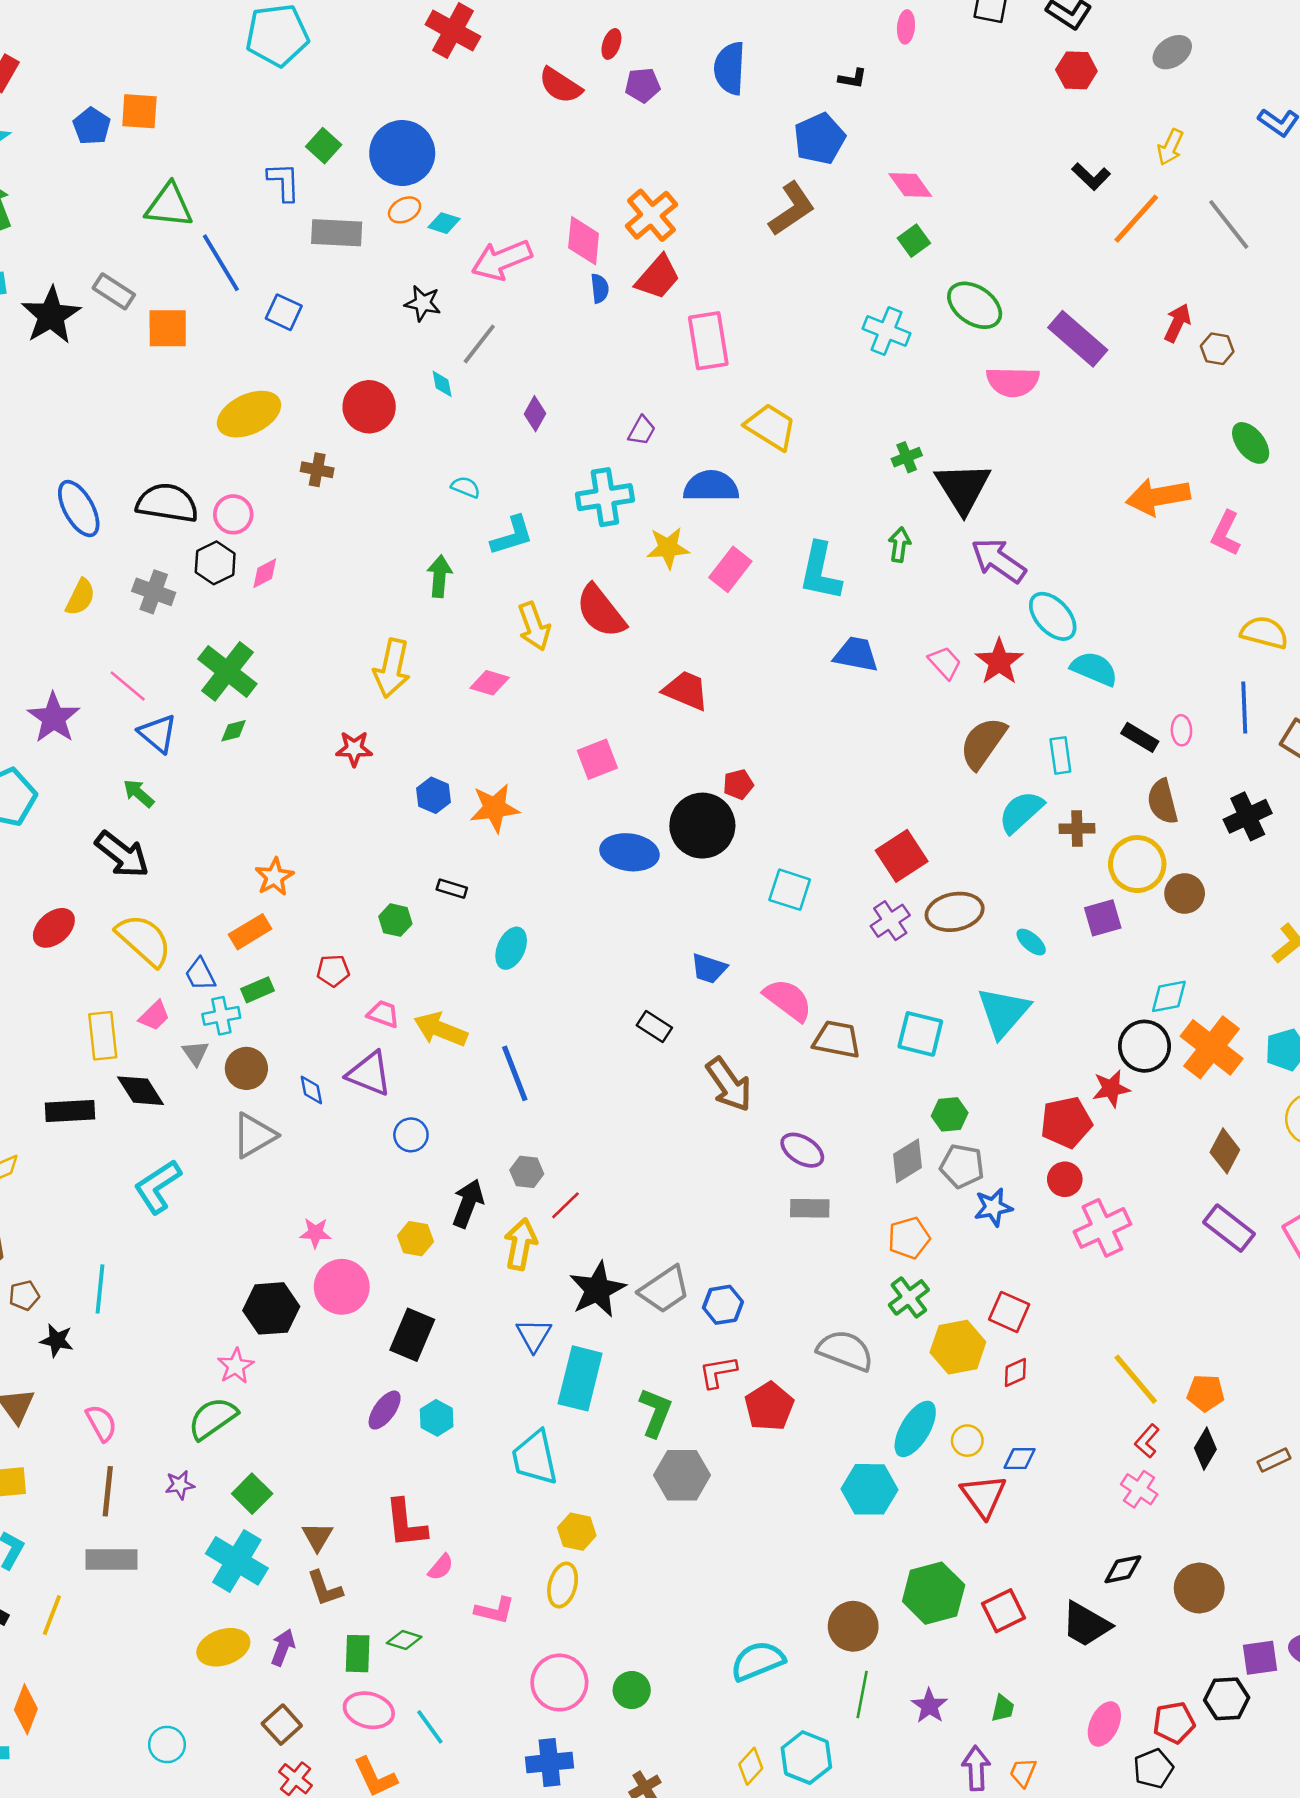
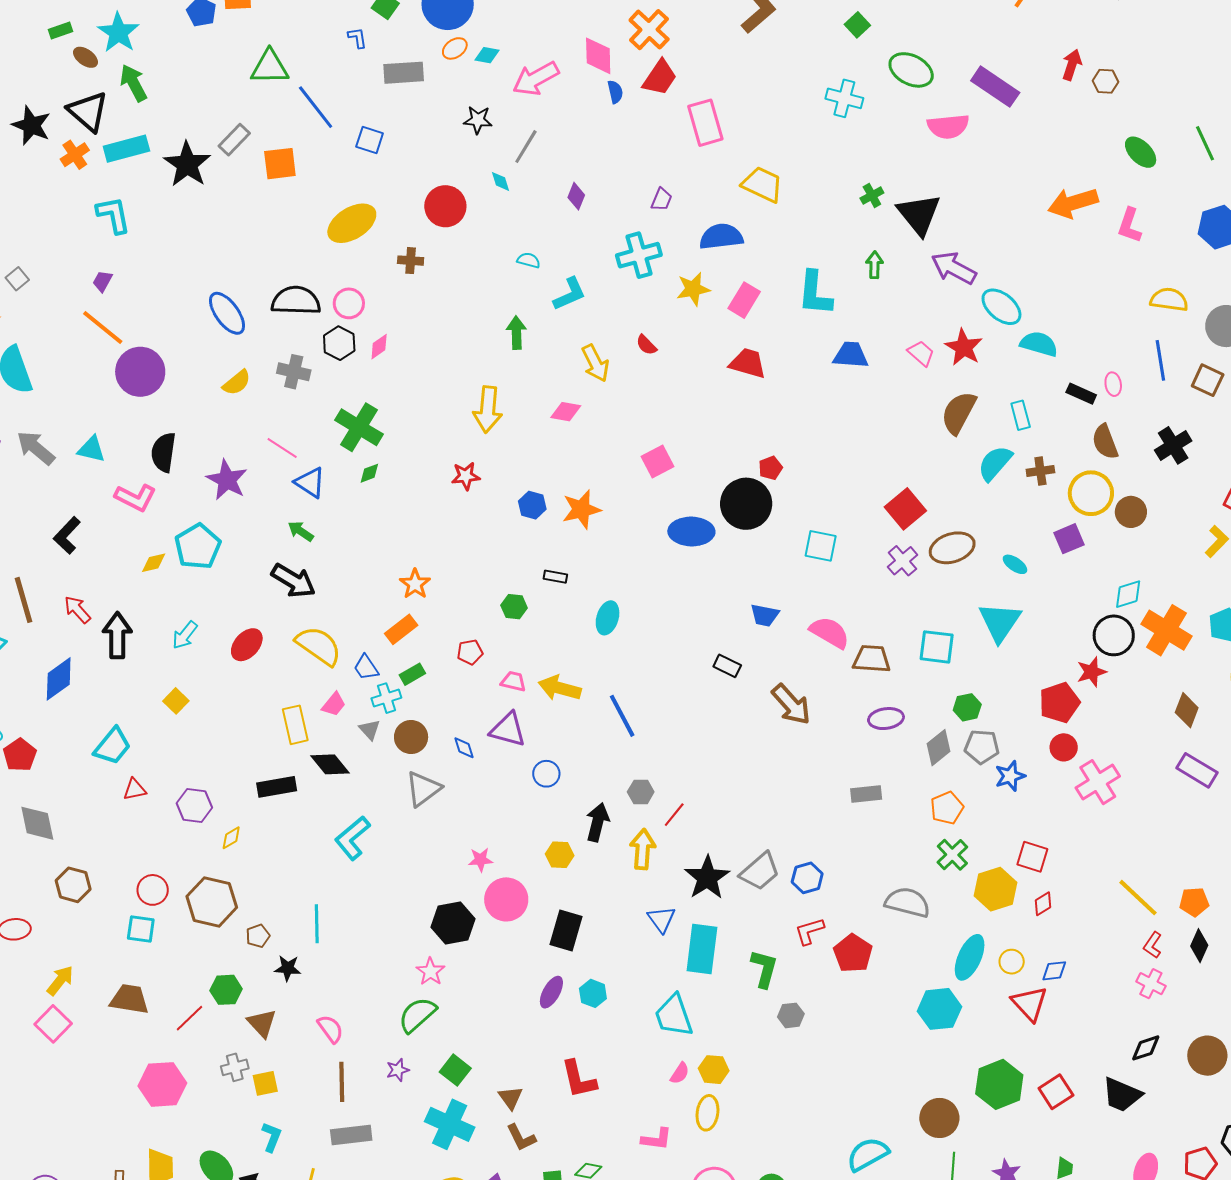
blue L-shape: (284, 182) -> (357, 38), size x0.7
gray rectangle: (114, 291) -> (234, 140), turned -72
yellow semicircle: (80, 597) -> (237, 383), turned 32
red semicircle: (601, 611) -> (646, 345), size x0.5
red trapezoid: (686, 690) -> (748, 363), moved
purple ellipse: (802, 1150) -> (886, 719), moved, turned -32
gray hexagon: (682, 1475) -> (791, 1015), size x0.6
pink semicircle: (441, 1567) -> (680, 1073), moved

